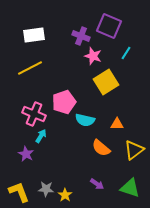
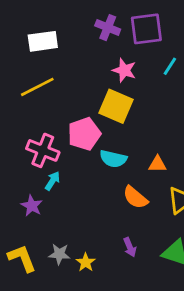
purple square: (109, 26) -> (146, 29), turned -30
purple cross: (81, 36) -> (108, 28), moved
yellow square: (106, 82) -> (116, 106), moved, turned -35
purple arrow: (97, 184) -> (130, 247), turned 32

